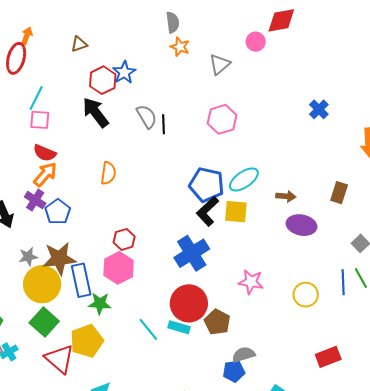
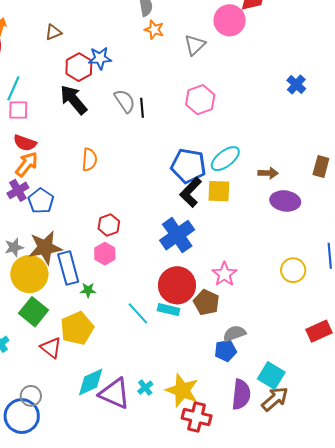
pink circle: (256, 42) -> (230, 20), size x1.6
blue star: (124, 72) -> (100, 58), turned 30
purple cross: (35, 200) -> (18, 190), turned 30
pink hexagon: (119, 268) -> (105, 254), size x0.7
pink star: (251, 282) -> (224, 274), moved, turned 30
green star: (100, 303) -> (88, 290), size x0.7
red triangle: (60, 359) -> (51, 348), size x0.7

